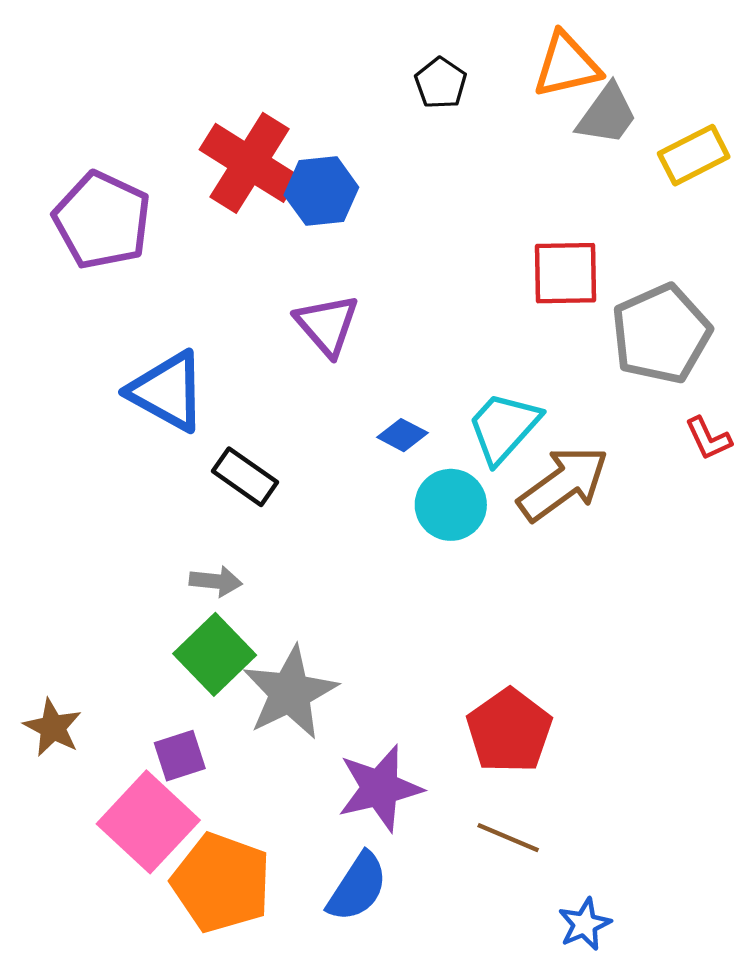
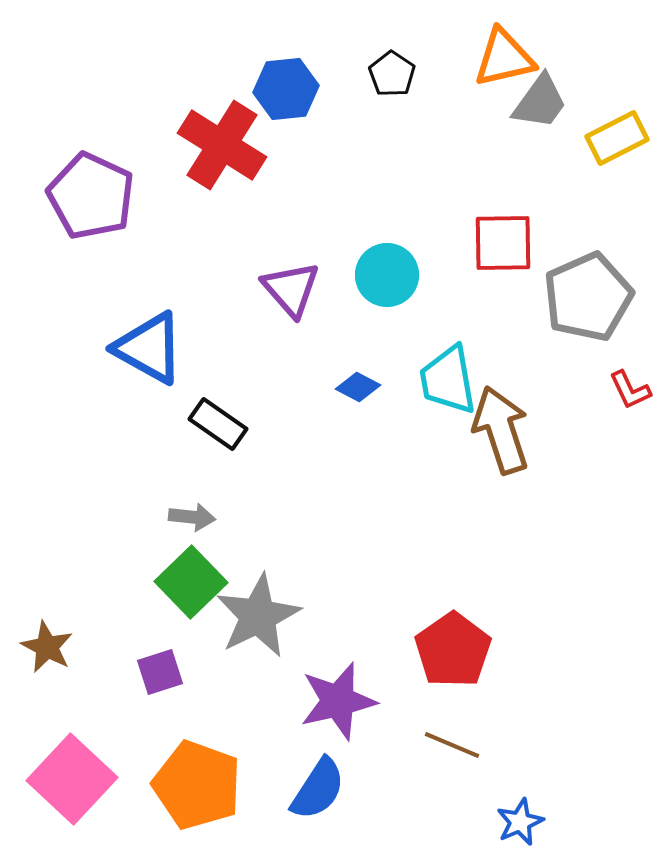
blue hexagon: (321, 191) -> (286, 89), moved
cyan trapezoid: (504, 427) -> (448, 380), turned -52
brown arrow: (563, 483) -> (501, 430), turned -72
cyan circle: (451, 505) -> (387, 275), moved
pink square: (148, 822) -> (72, 779), moved

